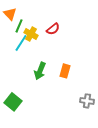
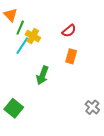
red semicircle: (53, 29) -> (69, 31), moved
orange rectangle: (65, 71) -> (71, 56), moved
gray cross: (87, 101) -> (92, 107), turned 32

